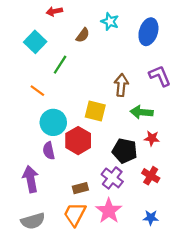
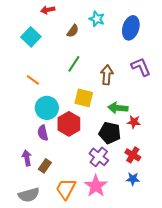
green line: (60, 65) -> (74, 64), moved
green arrow: (142, 112) -> (118, 108), moved
purple arrow: (31, 179) -> (27, 158), size x0.7
brown rectangle: (80, 188) -> (45, 166), moved, turned -40
blue star: (151, 218) -> (133, 179), moved

